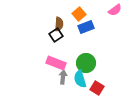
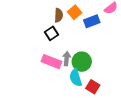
brown semicircle: (59, 24) -> (59, 15), moved
blue rectangle: (86, 27) -> (92, 21), moved
gray arrow: (63, 77) -> (67, 59), moved

